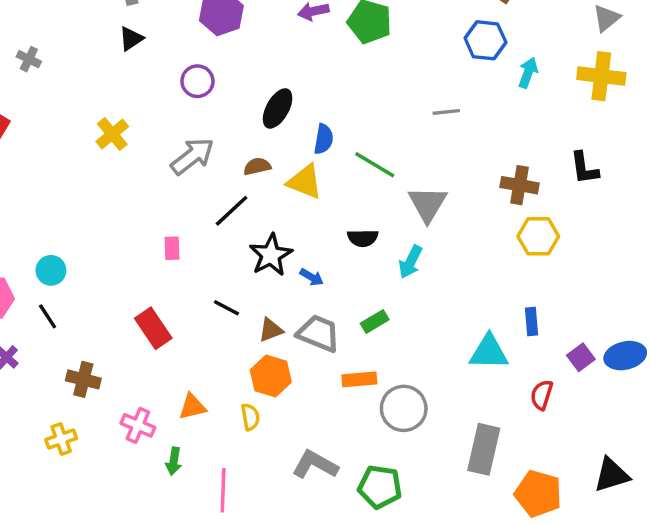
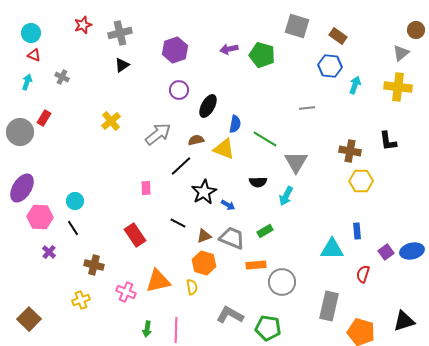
purple circle: (197, 81) -> (179, 90), moved
orange triangle: (192, 407) -> (158, 281), size x1.5
green arrow: (174, 461) -> (147, 329), moved

